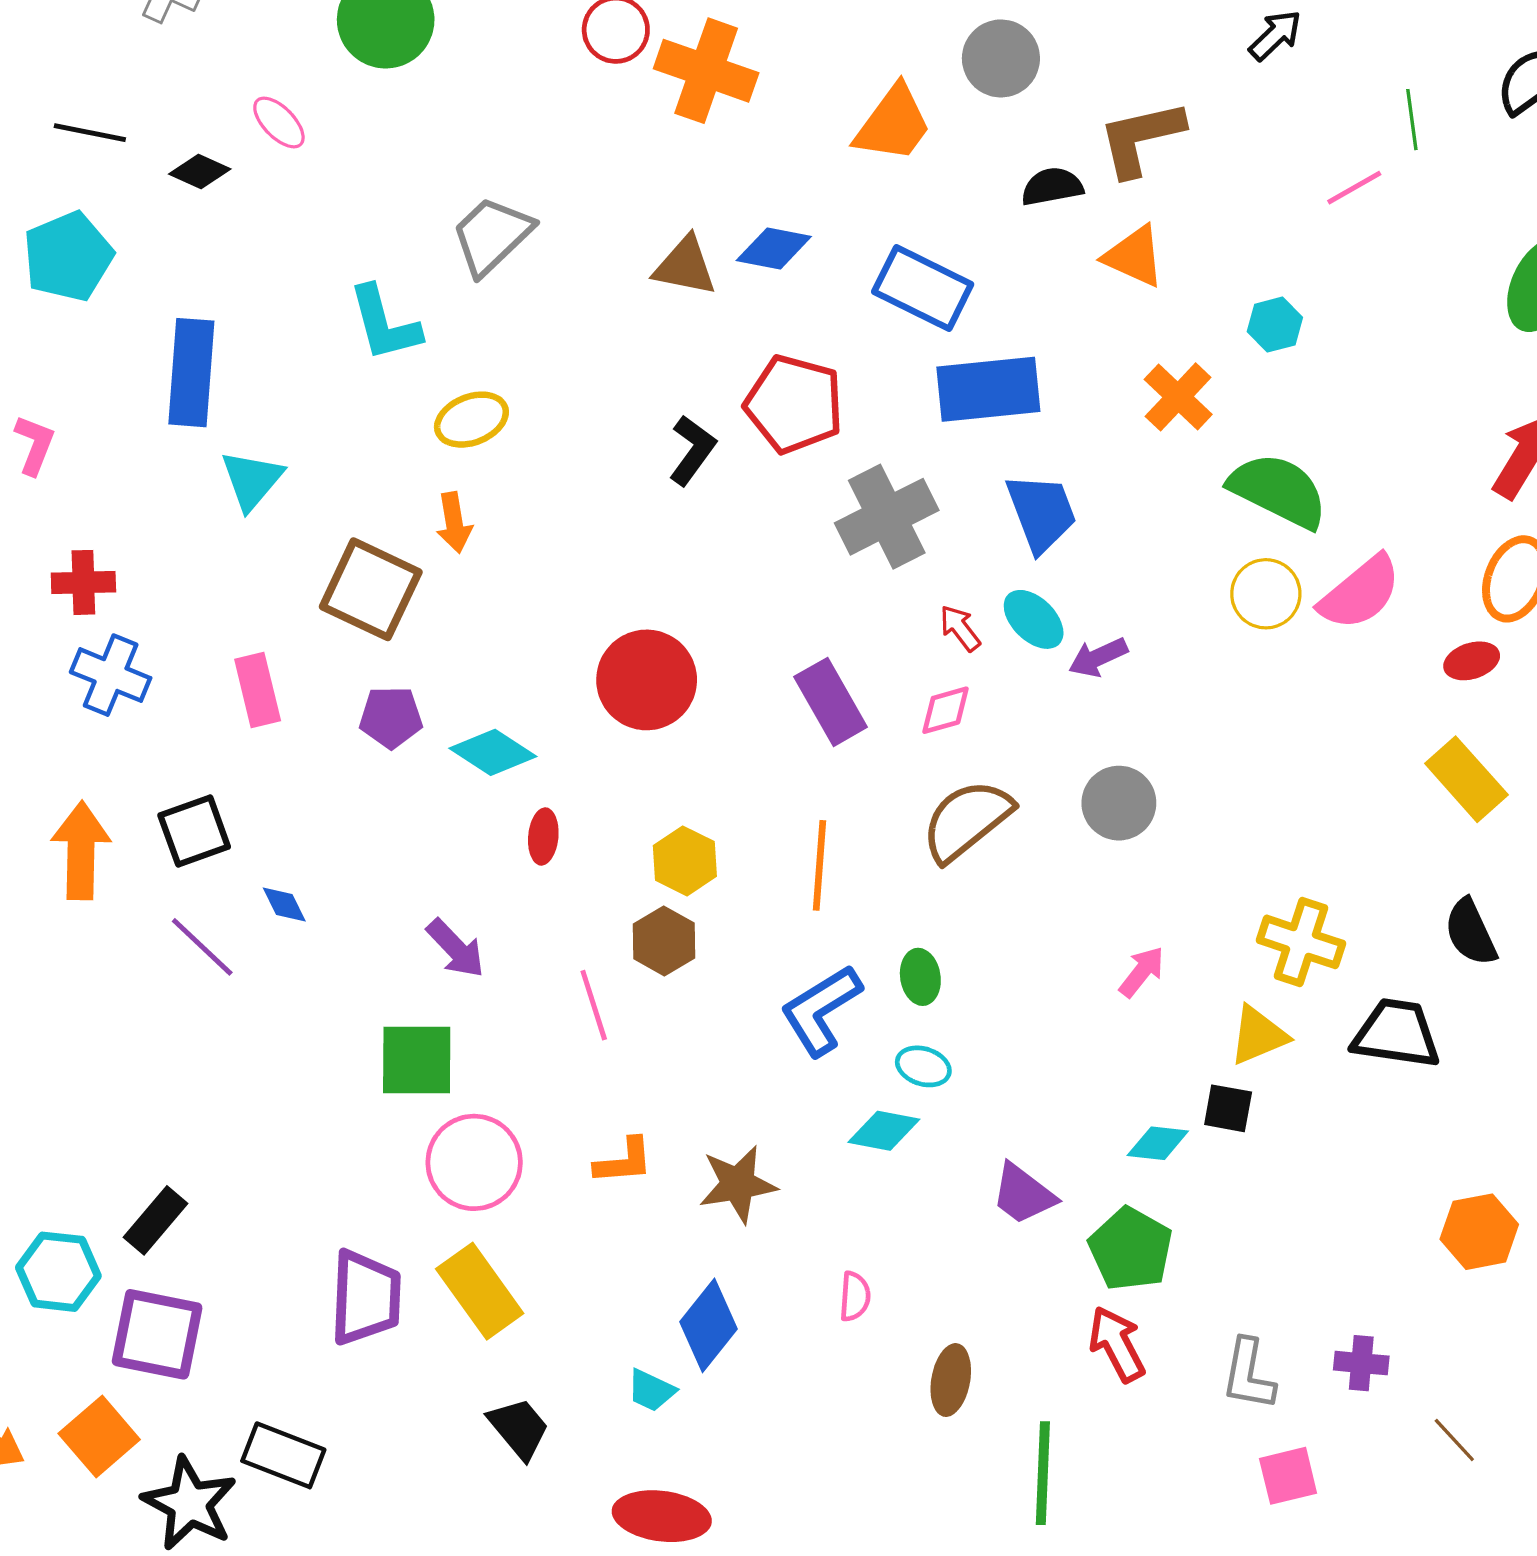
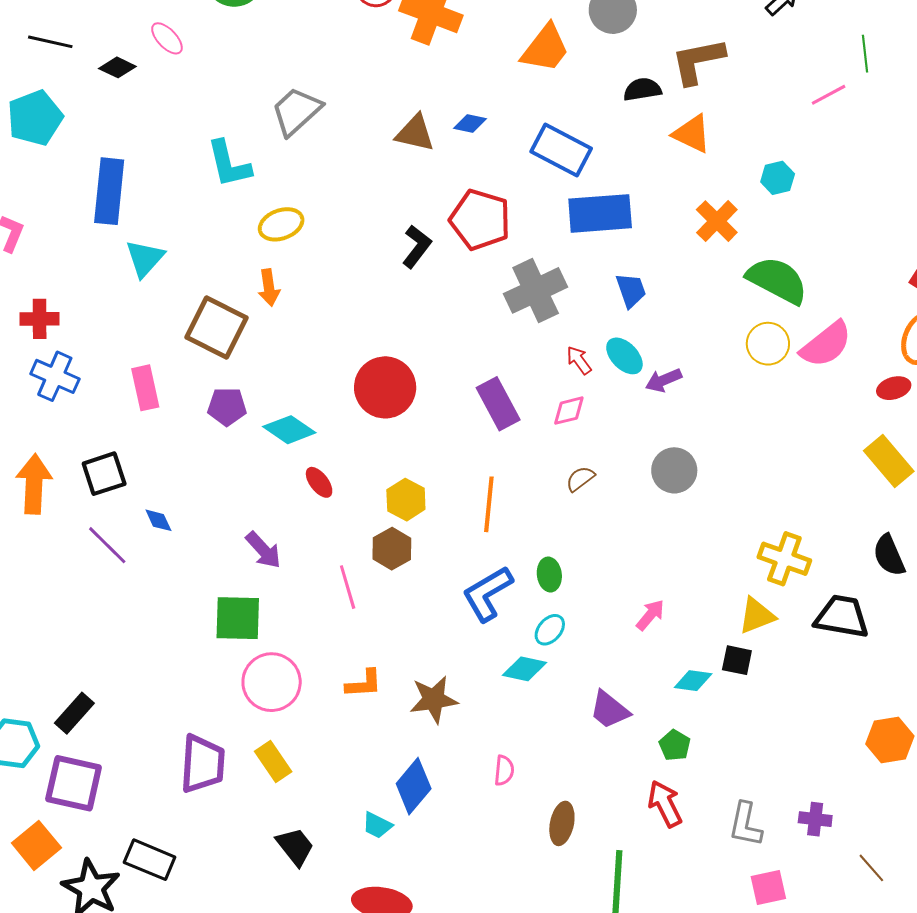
blue diamond: (774, 249) -> (470, 124), size x0.7
blue trapezoid: (1041, 513) -> (631, 290), size x0.7
brown semicircle: (967, 820) -> (580, 479), size x0.5
red ellipse: (543, 837) -> (319, 482), turned -44
pink arrow: (1142, 972) -> (650, 615), moved
cyan ellipse: (923, 1066) -> (550, 630), turned -68
green pentagon: (1131, 1249) -> (675, 745), size x0.6
yellow rectangle: (480, 1291) -> (273, 762), size x0.7

